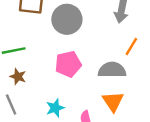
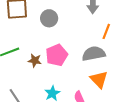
gray circle: (67, 19) -> (49, 18), size x0.7
brown star: (18, 77) -> (35, 61), moved

